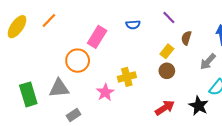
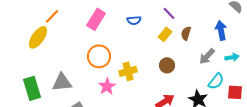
yellow ellipse: (17, 27) -> (38, 37), moved
pink rectangle: (97, 37) -> (96, 19), moved
yellow rectangle: (167, 51) -> (165, 34), moved
orange circle: (78, 61) -> (99, 56), moved

